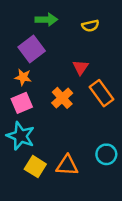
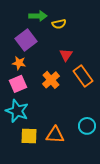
yellow semicircle: (90, 26) -> (59, 24), moved
yellow square: (35, 167) -> (29, 136), turned -30

